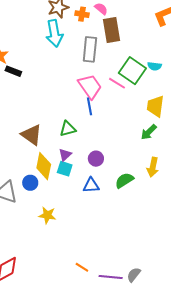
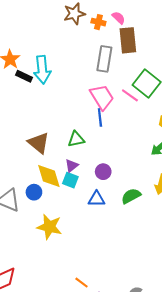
cyan arrow: (54, 33) -> (42, 70), moved
yellow diamond: (44, 166) -> (49, 176), turned -32
yellow star: (47, 215) -> (49, 227), size x1.4

